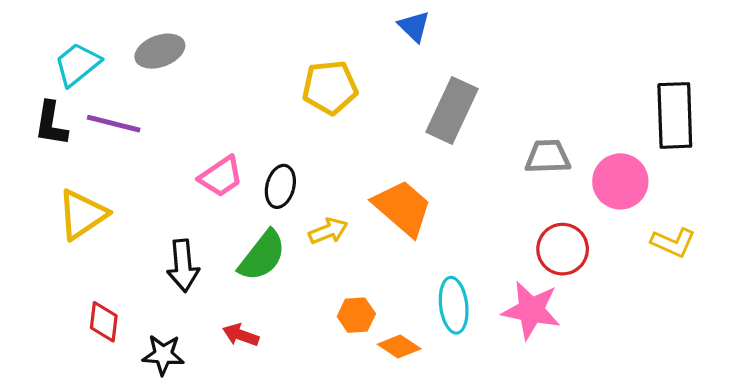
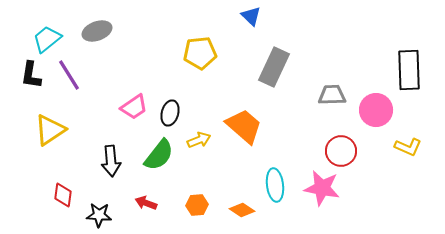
purple line: (114, 124) -> (69, 75), turned 44
orange hexagon: (356, 315) -> (197, 205), moved

